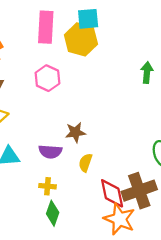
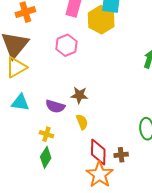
yellow semicircle: (85, 163) -> (82, 122), turned 126
brown cross: (139, 191) -> (121, 155), size x0.5

